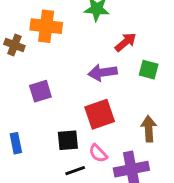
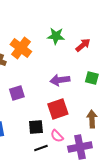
orange cross: (46, 26) -> (21, 48), turned 30
red arrow: (126, 42) -> (83, 45), moved

